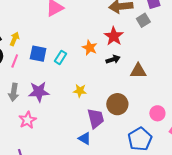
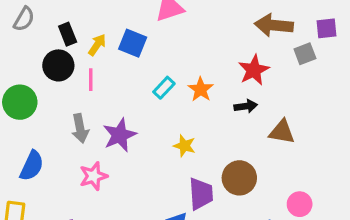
orange star: (90, 48) -> (201, 89), moved
blue square: (38, 54) -> (133, 43), moved
pink line: (15, 61) -> (91, 80), turned -32
gray arrow: (14, 92) -> (80, 128), turned -30
purple star: (39, 92) -> (120, 135), turned -30

